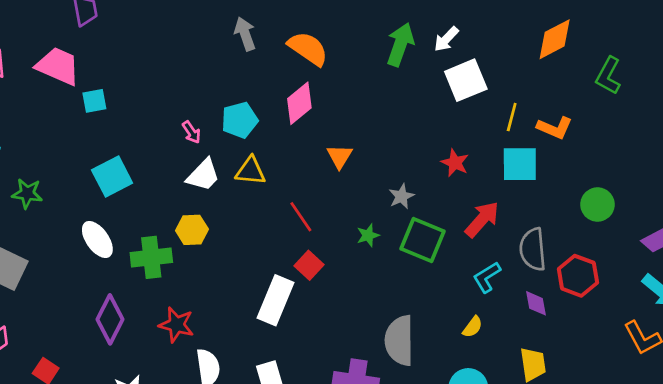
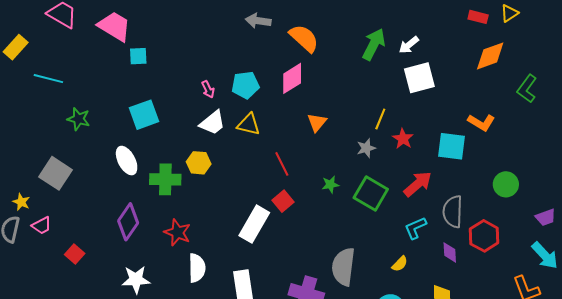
gray arrow: (245, 34) -> (258, 21), turned -70
yellow line: (512, 117) -> (380, 119), moved
gray star: (401, 196) -> (366, 148), moved

